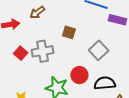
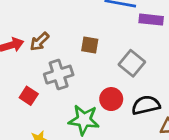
brown arrow: (37, 12) -> (39, 42), moved
red square: (21, 53) -> (29, 96), moved

